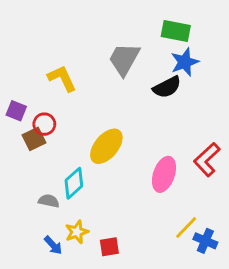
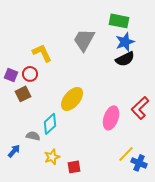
black semicircle: (167, 87) -> (125, 59), moved
red circle: (44, 124) -> (30, 74), moved
blue arrow: (53, 245) -> (14, 151), moved, turned -96

